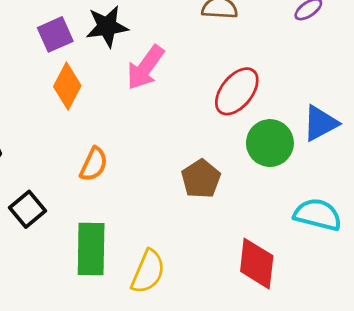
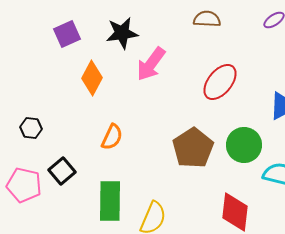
purple square: (55, 34) -> (67, 34), moved
green circle: (270, 143) -> (244, 145), moved
brown pentagon: (201, 179) -> (193, 148), size x1.4

